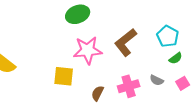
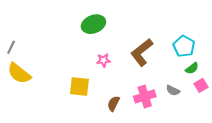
pink star: (88, 50) -> (104, 60), size x0.5
pink square: (183, 83) -> (201, 85), moved

